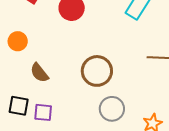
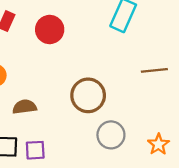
brown semicircle: (39, 73) -> (25, 107), turned 130

